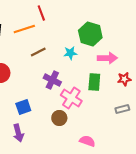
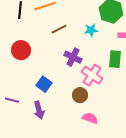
blue square: (23, 107) -> (44, 84), turned -35
pink semicircle: (87, 141) -> (90, 118), moved

